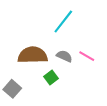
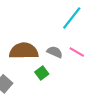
cyan line: (63, 21) -> (72, 18), moved

